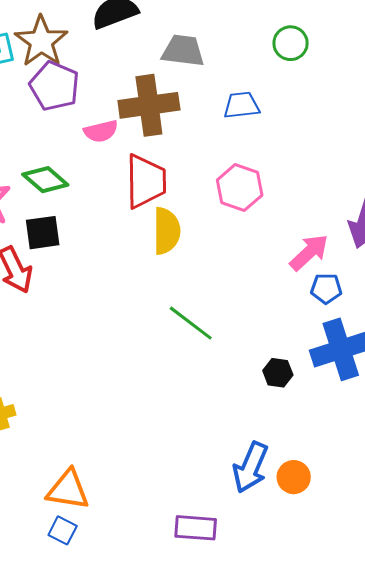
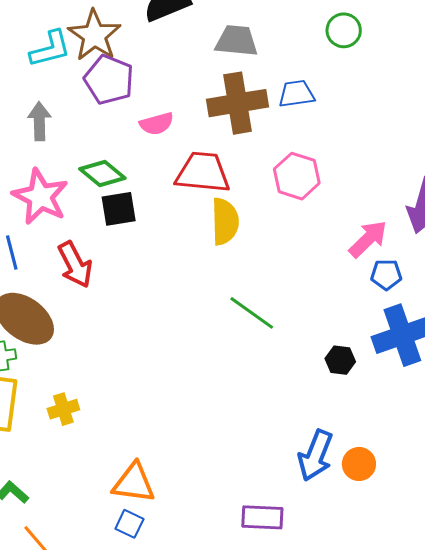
brown cross: (149, 105) -> (237, 103), moved
red trapezoid: (146, 181) -> (203, 173), turned -82
black square: (43, 233) -> (119, 209), moved

